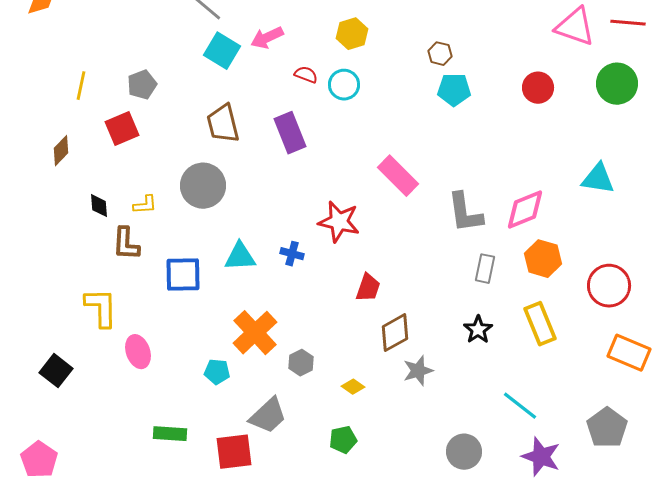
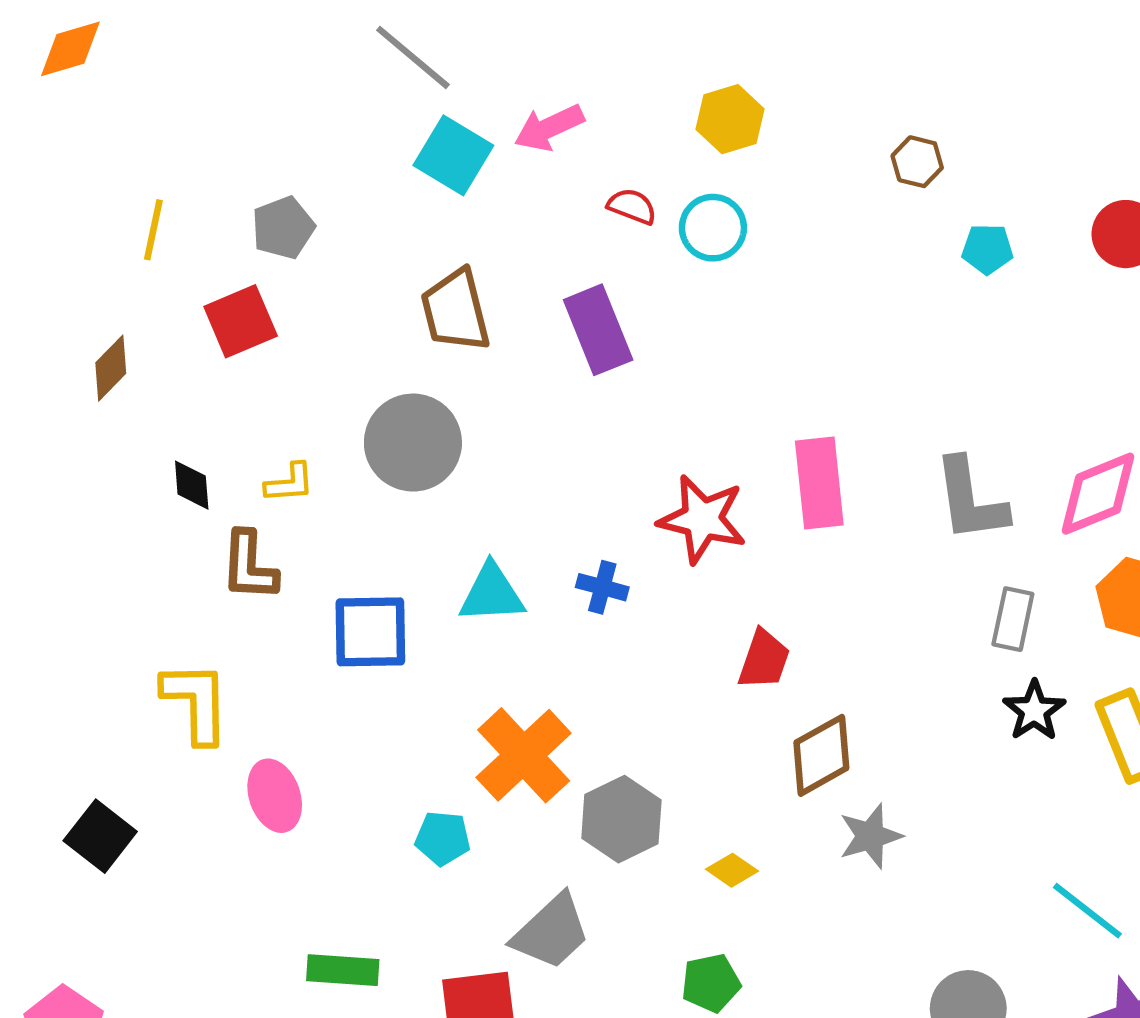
cyan pentagon: (454, 90) -> (987, 249), moved, size x0.7
pink rectangle: (398, 176) -> (819, 483), moved, turned 39
black star: (478, 330) -> (1034, 711), moved
gray hexagon: (301, 363) -> (621, 819), size x1.5

